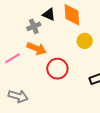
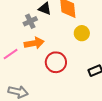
orange arrow: (37, 48) -> (34, 43), turned -30

